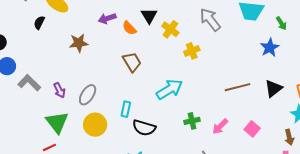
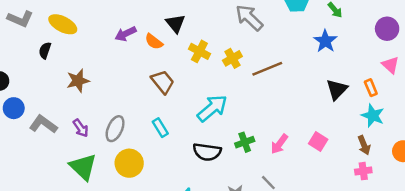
yellow cross: (170, 29) -> (199, 51), moved
brown star: (79, 43) -> (78, 81), moved
brown line: (237, 87) -> (267, 69), moved
cyan rectangle: (126, 109) -> (160, 128), moved, turned -35
black semicircle: (144, 128) -> (207, 152), moved

